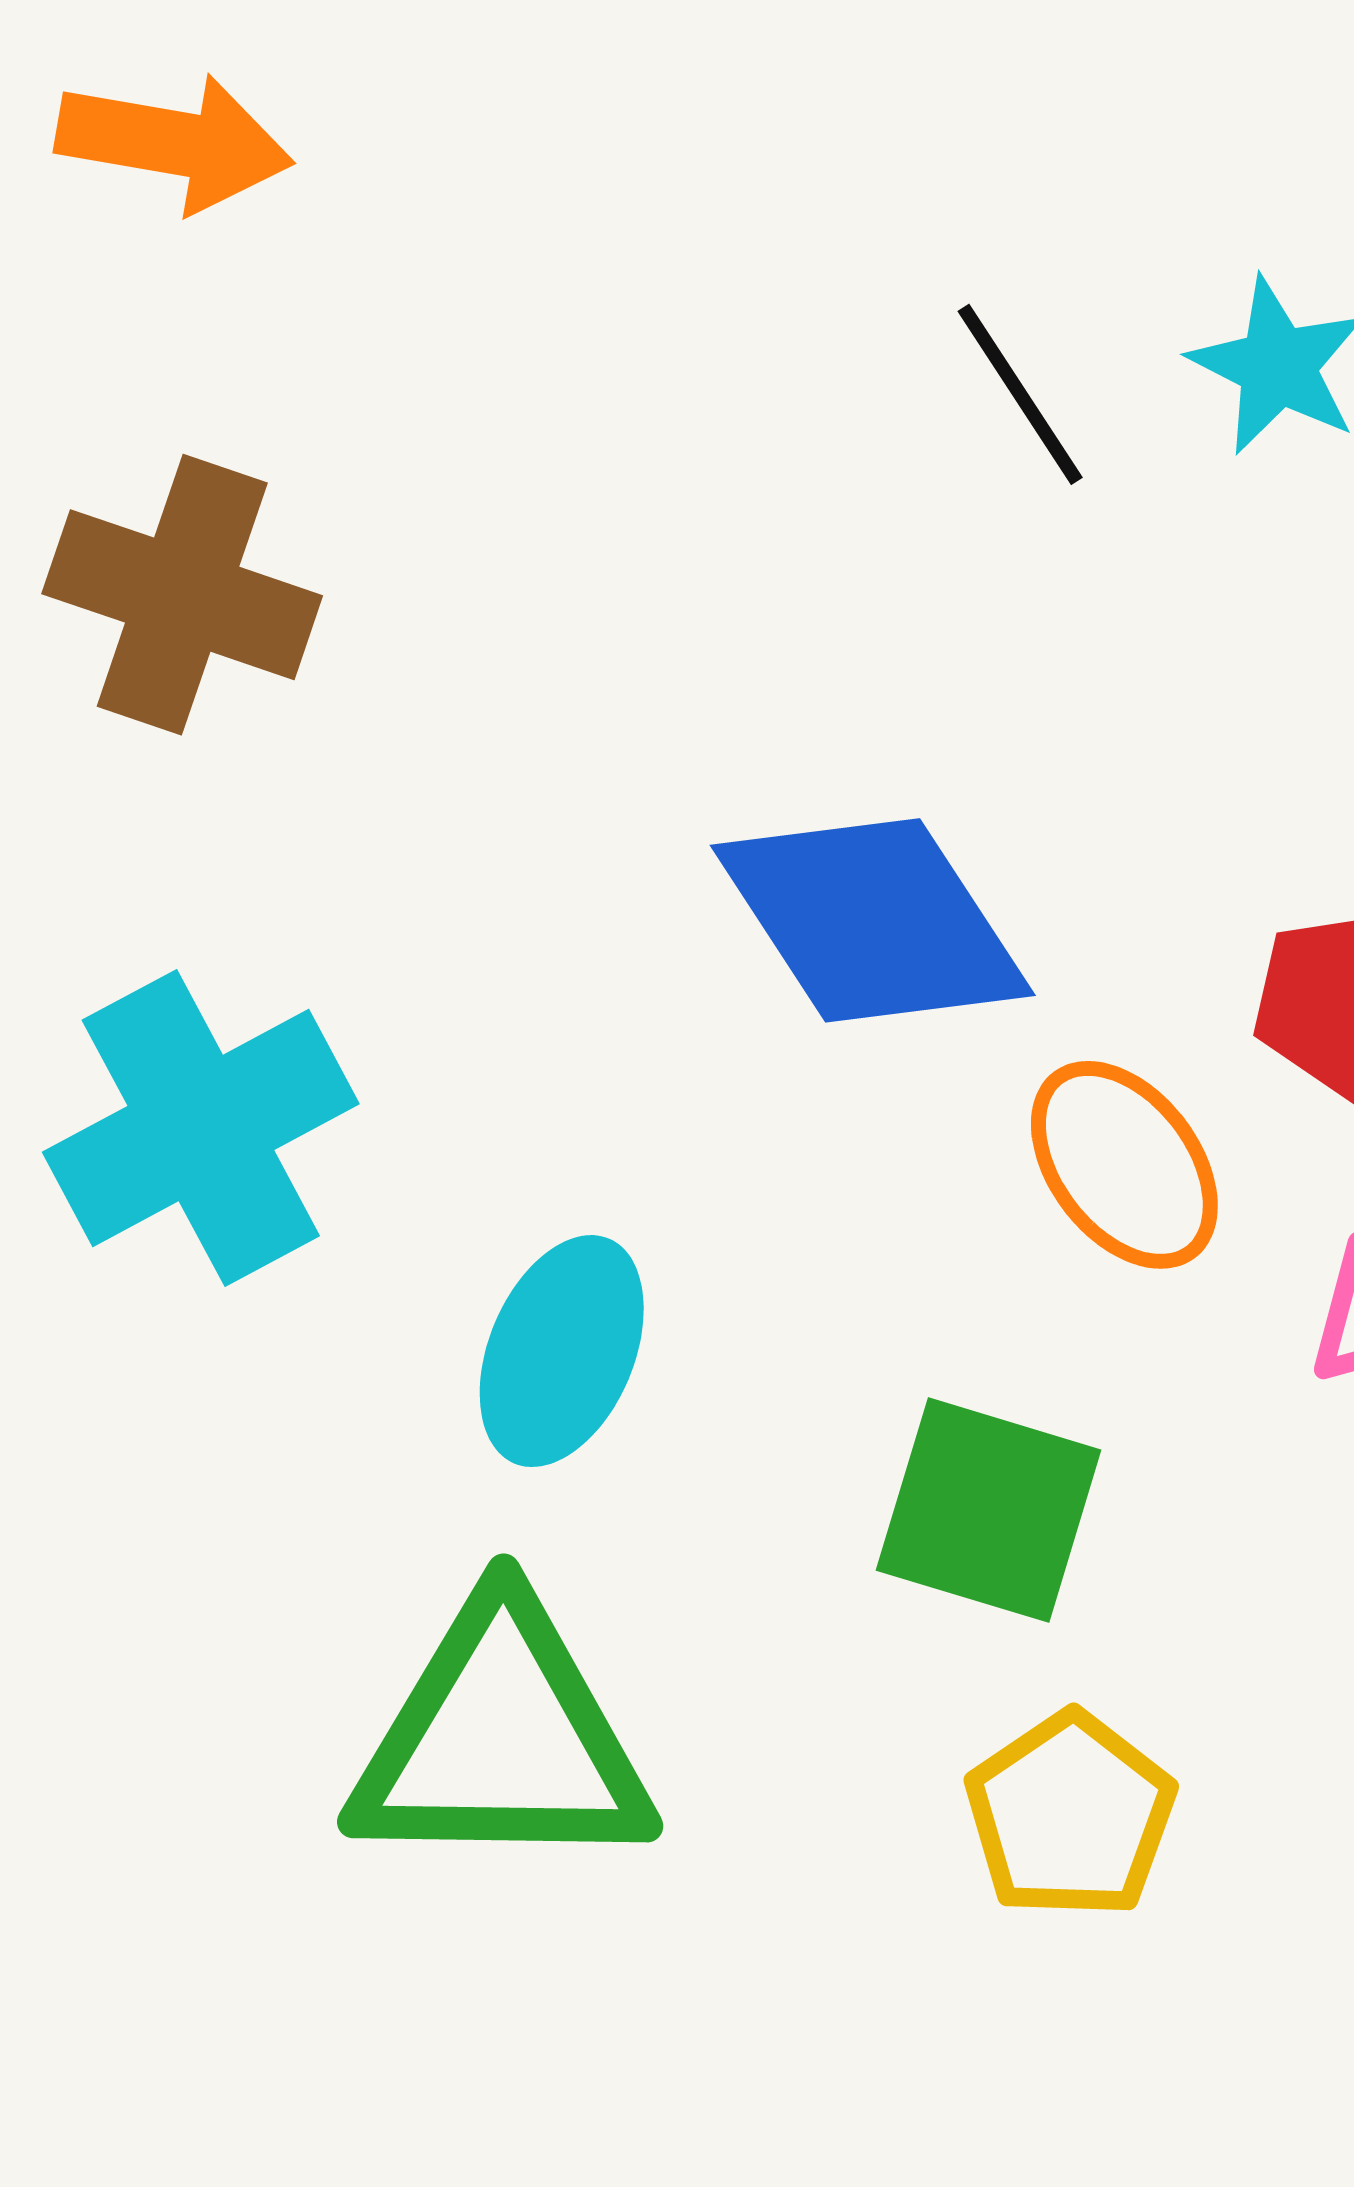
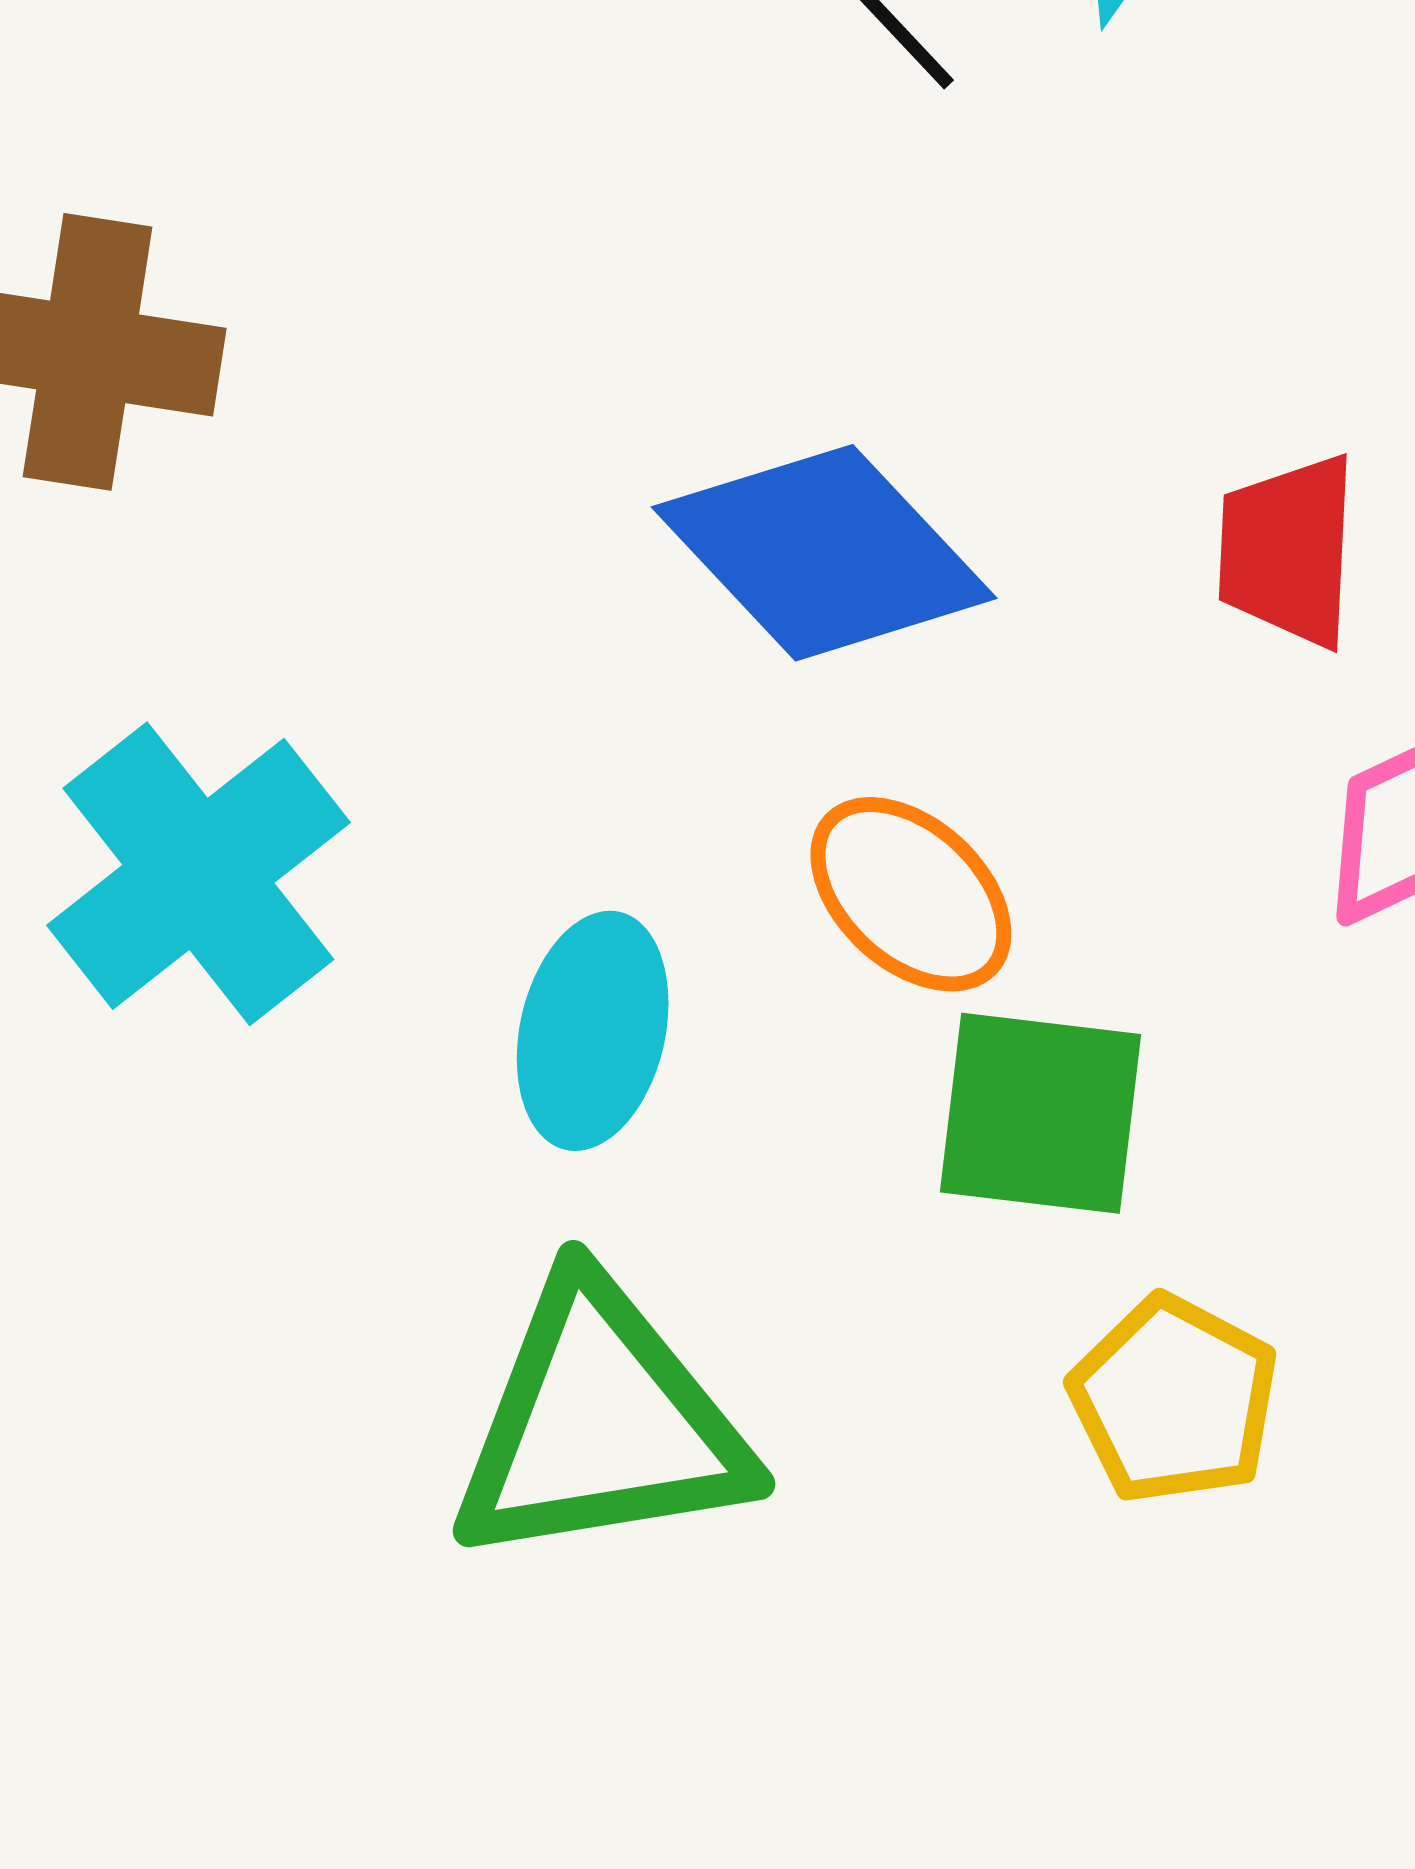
orange ellipse: (1124, 1165) -> (911, 894), moved

